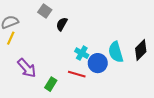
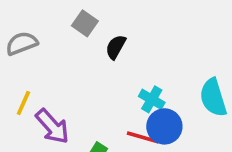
yellow line: (11, 38) -> (23, 103), moved
blue circle: (98, 63) -> (164, 126), moved

